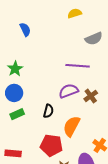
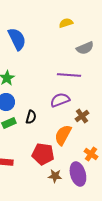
blue semicircle: (25, 29) -> (17, 39), size x1.6
brown cross: (91, 96) -> (82, 116), moved
black semicircle: (48, 111) -> (31, 117), moved

